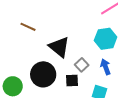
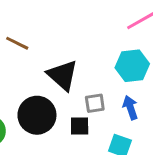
gray square: (82, 65) -> (95, 103), turned 32

